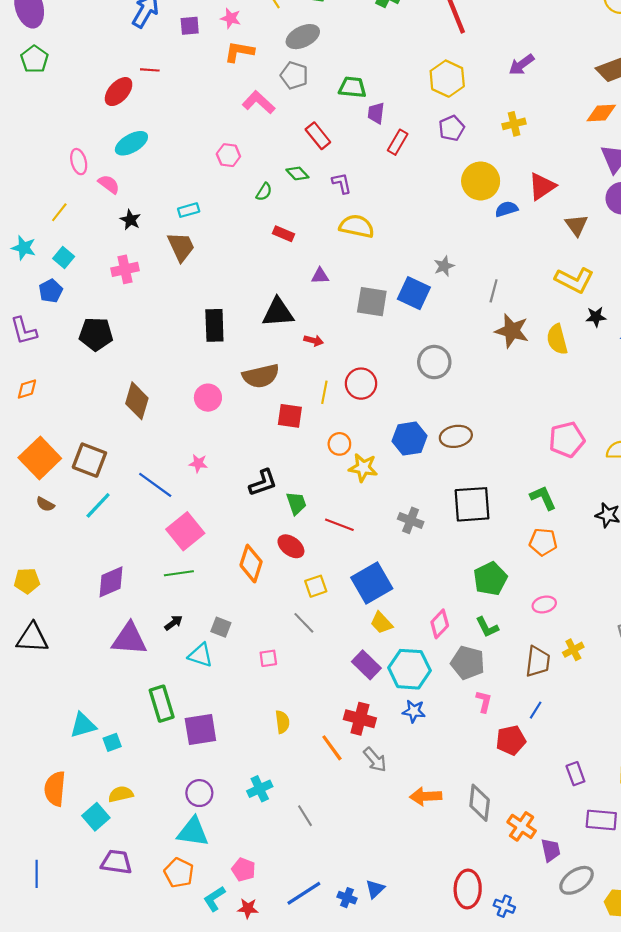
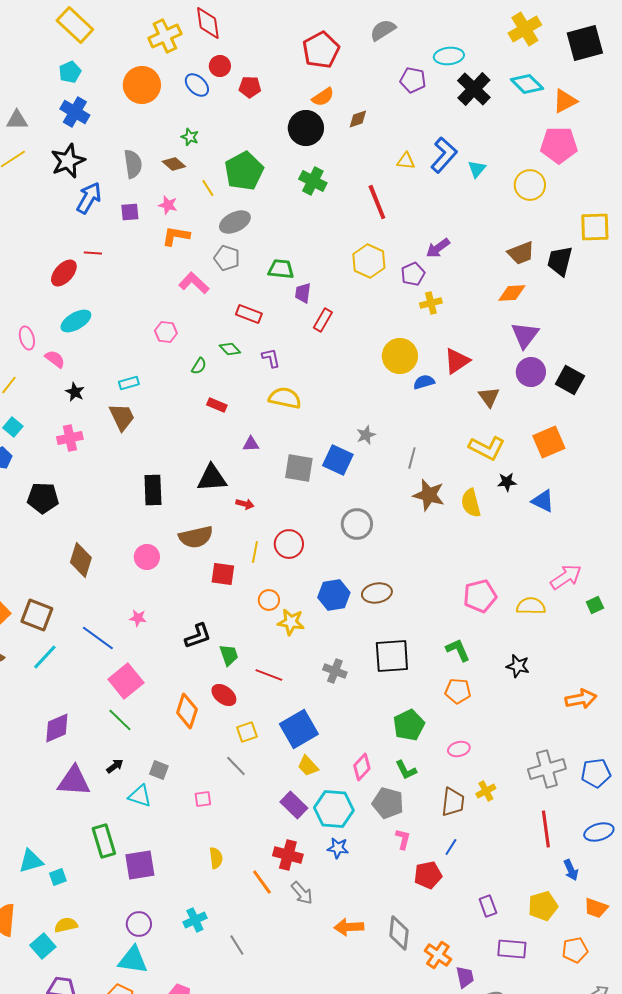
purple pentagon: (452, 128) -> (413, 274), moved
red rectangle: (318, 136) -> (249, 314), turned -30
green line: (179, 573) -> (120, 720), turned 52

